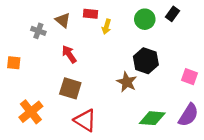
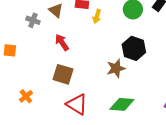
brown star: (127, 82) -> (116, 68), turned 30
orange cross: (31, 112) -> (26, 96), size x0.6
green diamond: (152, 118) -> (122, 104), moved

